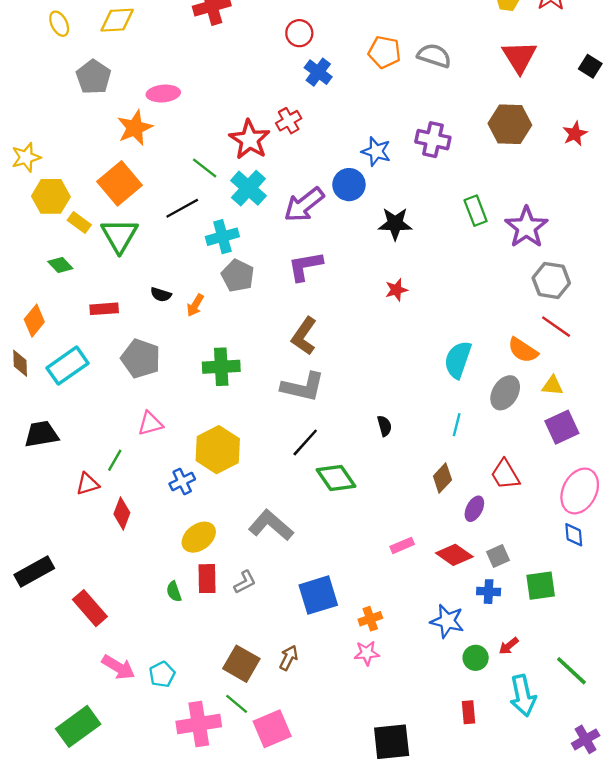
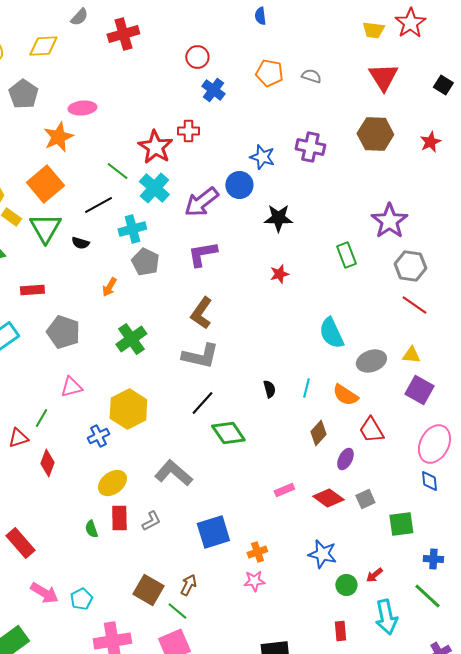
gray semicircle: (434, 56) -> (311, 76), size x0.7
red cross: (289, 121) -> (188, 131), turned 30
green rectangle: (476, 211) -> (346, 255), moved
black semicircle: (161, 295) -> (80, 243), moved
orange semicircle: (523, 350) -> (345, 395), moved
cyan semicircle: (458, 360) -> (331, 333), turned -44
green cross: (221, 367) -> (131, 339), turned -32
gray ellipse: (505, 393) -> (371, 361), turned 40
cyan line: (457, 425) -> (306, 388), moved
purple square: (562, 427) -> (419, 390), turned -36
blue cross: (489, 592) -> (433, 559), moved
green line: (237, 704) -> (177, 611), moved

